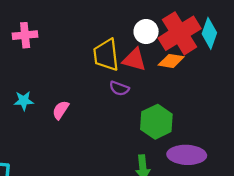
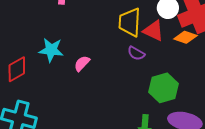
cyan star: (24, 101) -> (51, 50), size x1.4

